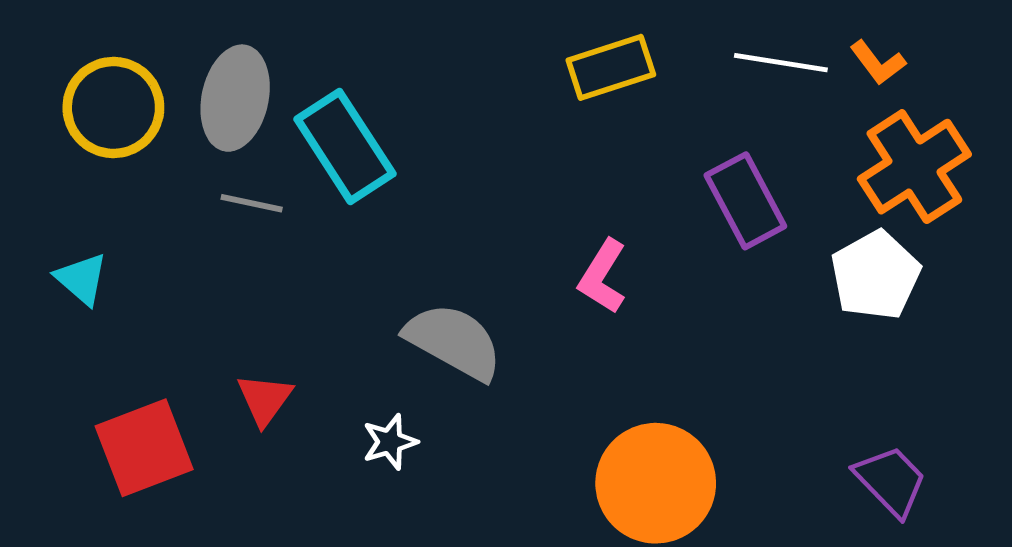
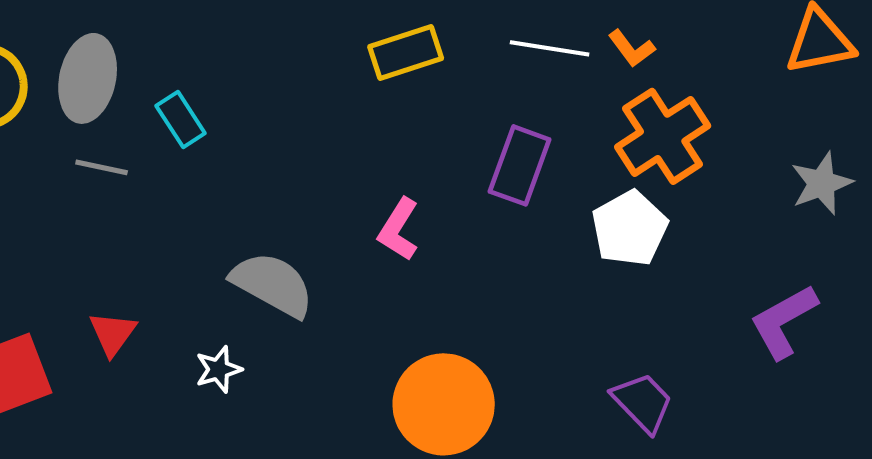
cyan rectangle: (345, 146) -> (181, 119), size x0.6
purple rectangle: (745, 201) -> (520, 165), turned 48

